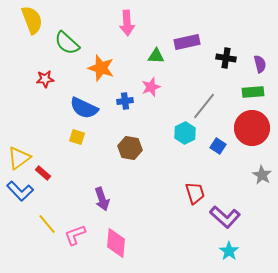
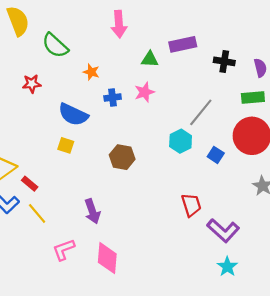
orange star: (101, 68) -> (91, 72), size x0.6
blue cross: (125, 101) -> (113, 98), moved
yellow line: (47, 224) -> (37, 213), moved

